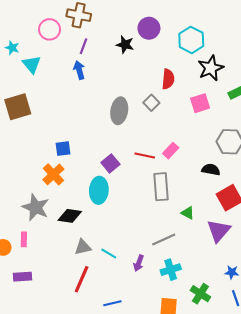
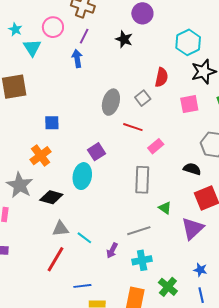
purple circle: (149, 28) -> (142, 13), moved
pink circle: (50, 29) -> (53, 27), moved
blue square: (63, 149) -> (52, 123), moved
red line: (145, 156) -> (133, 127), moved

